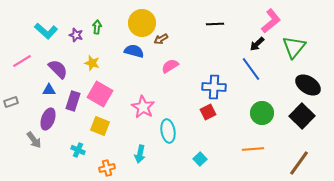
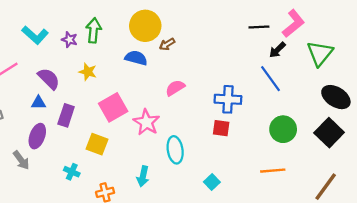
black line: (215, 24) -> (259, 27), moved
green arrow: (97, 27) -> (94, 30), size x1.5
pink semicircle: (170, 66) -> (175, 88), moved
pink square: (100, 94) -> (113, 107), moved, turned 30
red square: (208, 112) -> (221, 128), turned 35

